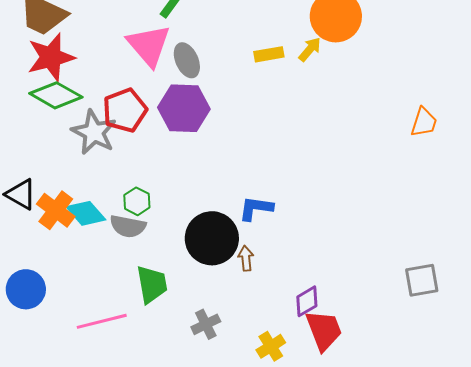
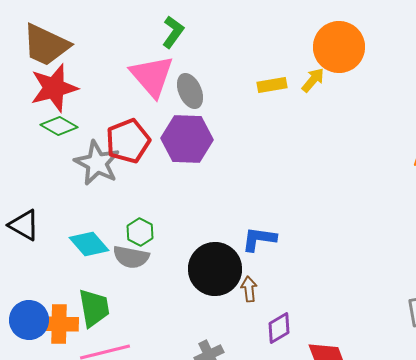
green diamond: (56, 95) -> (59, 126), size x0.7
orange cross: (56, 210) -> (59, 324), moved, turned -36
green trapezoid: (152, 284) -> (94, 308), moved
purple diamond: (307, 301) -> (279, 328), moved

